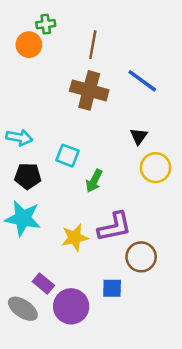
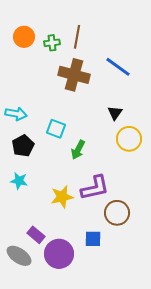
green cross: (46, 24) -> (52, 43), moved
black pentagon: (28, 176) -> (23, 146), turned -30
cyan star: (23, 218) -> (19, 181), size x0.6

